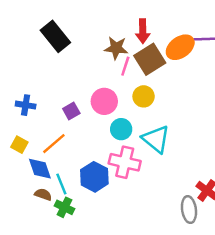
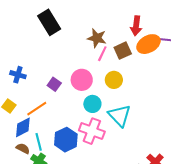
red arrow: (143, 31) -> (136, 26), moved
brown square: (150, 59) -> (123, 51), size x0.7
purple square: (71, 111) -> (54, 84), turned -32
blue diamond: (40, 169) -> (23, 127), turned 75

